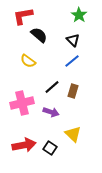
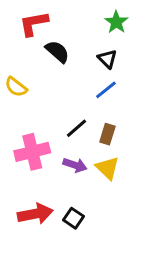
yellow semicircle: (28, 61) -> (16, 87), moved
yellow triangle: (73, 134) -> (107, 168), moved

